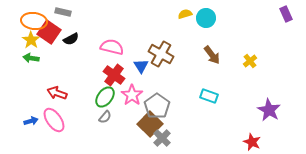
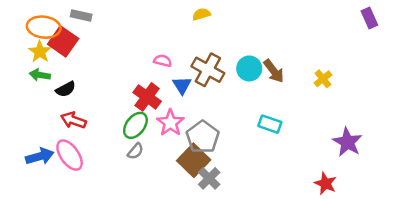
yellow semicircle: (185, 14) -> (201, 14), moved
cyan circle: (206, 18) -> (249, 68), moved
black semicircle: (71, 39) -> (66, 89), moved
pink semicircle: (112, 47) -> (163, 61), moved, size x0.6
blue arrow: (31, 121) -> (40, 156), size x1.5

